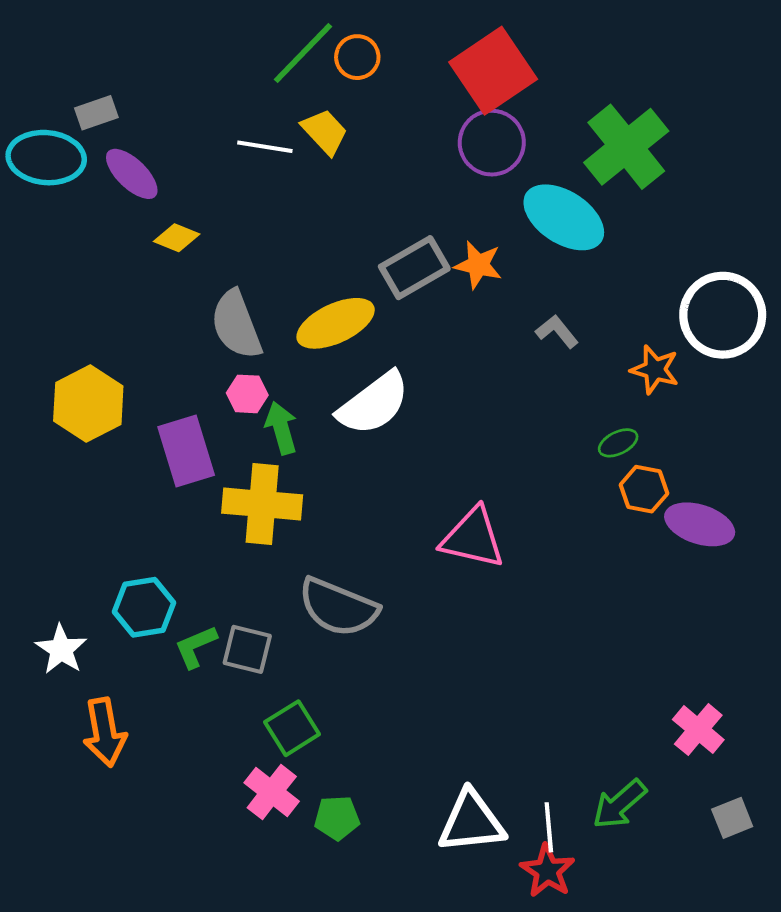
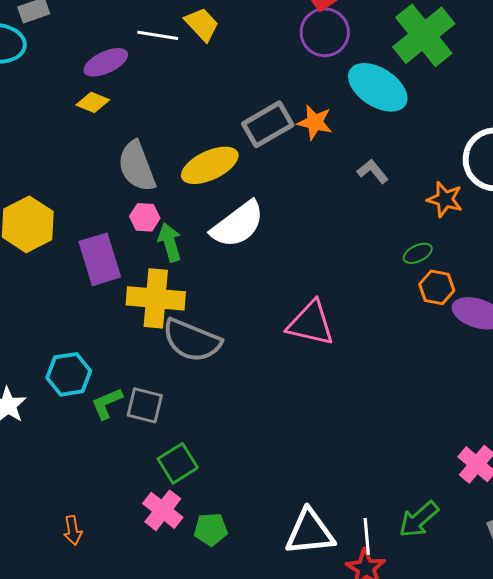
purple ellipse: (132, 174) -> (106, 62), moved, turned -69
gray semicircle: (338, 607) -> (192, 340), moved
orange arrow: (105, 732) -> (73, 530), moved, size x0.6

